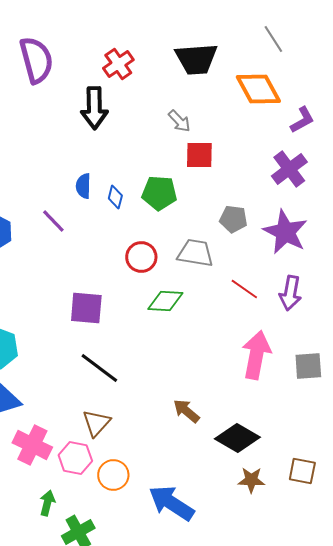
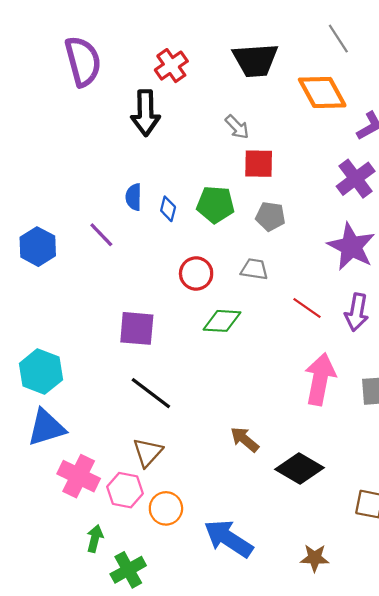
gray pentagon: (233, 219) -> (270, 216), moved
gray trapezoid: (195, 253) -> (254, 269), size x0.7
brown star: (251, 480) -> (315, 558), moved

